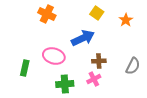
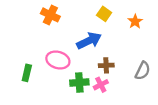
green cross: (65, 84) -> (79, 83), moved

